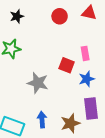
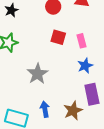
red square: (67, 65) -> (58, 37), moved
gray star: (38, 83) -> (38, 74), turned 30

